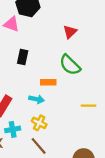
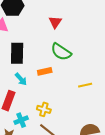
black rectangle: (23, 57) -> (17, 53), size x1.5
cyan arrow: (37, 99) -> (21, 79), moved, turned 48

